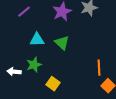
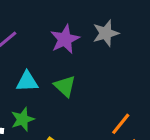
orange line: (99, 68) -> (121, 124), turned 42

